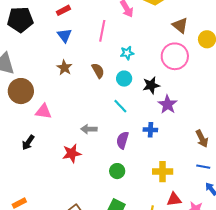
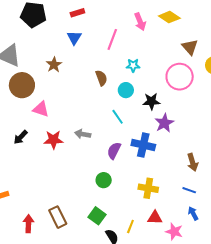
brown star: (64, 68) -> (54, 65), moved
blue cross: (150, 130) -> (143, 145), size x1.6
red star: (72, 153) -> (53, 140), moved

